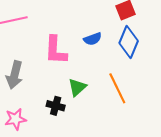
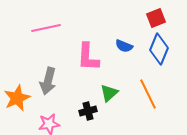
blue semicircle: (93, 39) -> (124, 46), turned 42
black cross: (56, 106) -> (88, 111), turned -30

